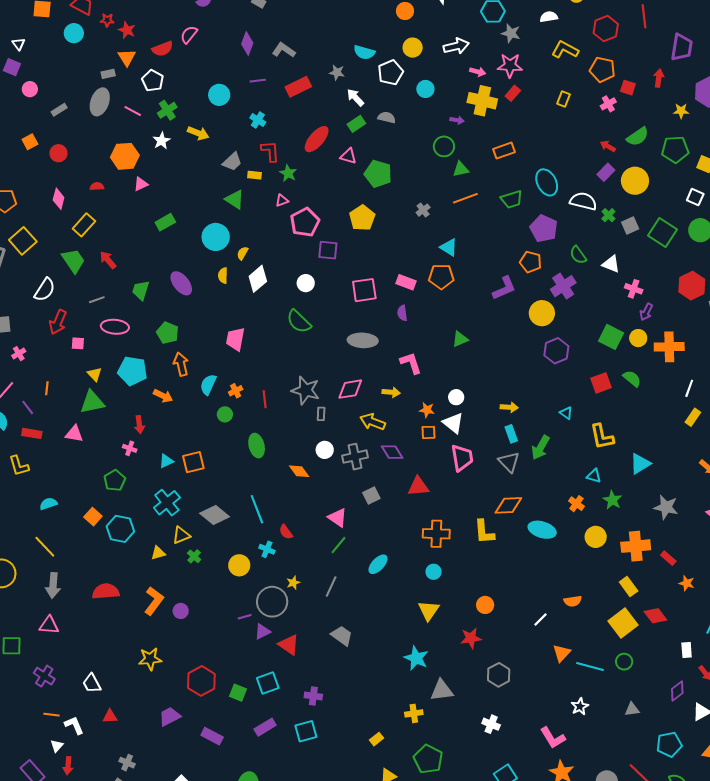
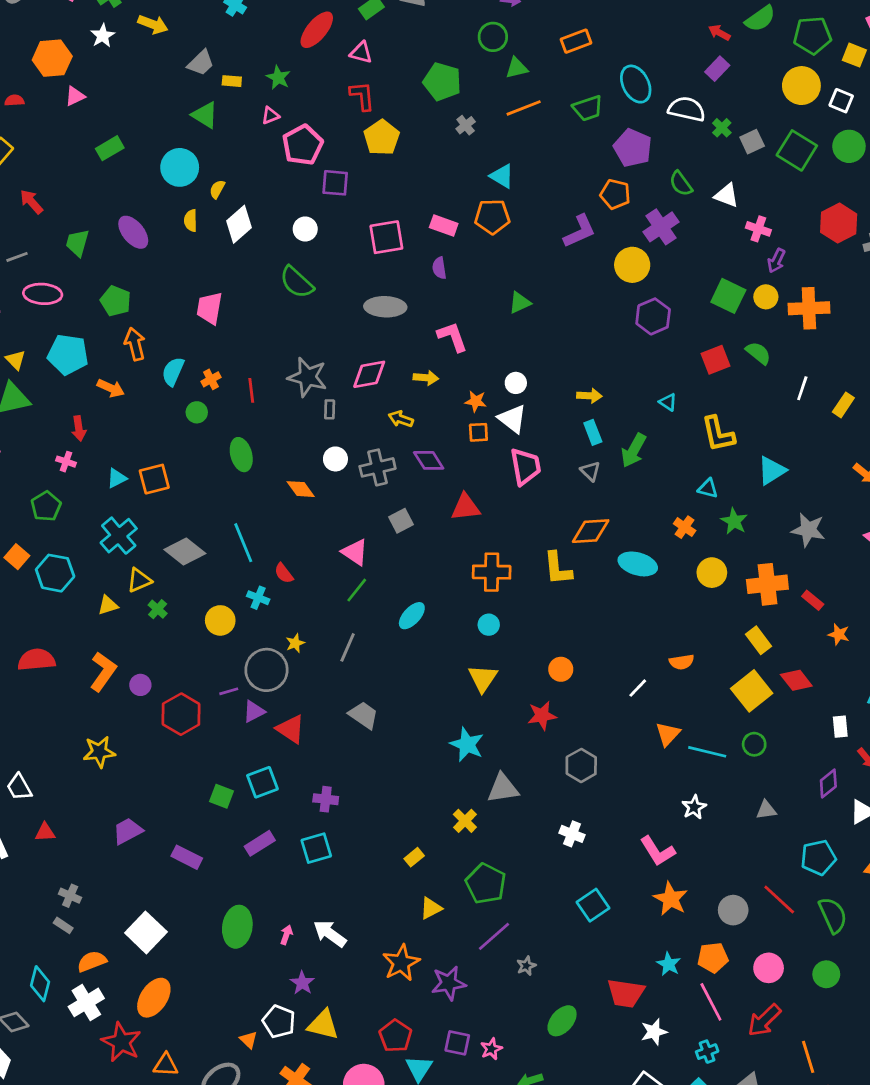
red L-shape: (270, 151) -> (362, 96), moved
green pentagon: (378, 174) -> (442, 82), moved
yellow circle: (635, 181) -> (801, 86), moved
white line: (689, 388) -> (802, 388), moved
yellow arrow: (372, 422) -> (401, 419), size x0.7
gray triangle: (509, 462) -> (590, 471), size x0.7
red hexagon: (201, 681) -> (181, 714), moved
yellow cross: (414, 713) -> (465, 821), turned -36

